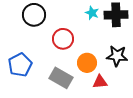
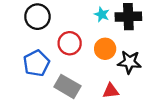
orange circle: (87, 63) -> (105, 49), moved
blue pentagon: (20, 65) -> (36, 63), moved

